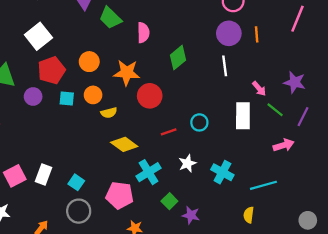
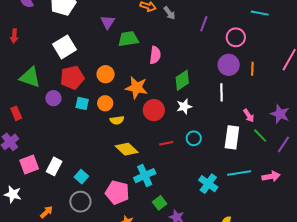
green trapezoid: (110, 18) -> (128, 39), turned 120
pink arrow: (284, 145) -> (271, 177), moved
white star: (187, 163) -> (184, 106), moved
cyan line: (263, 185) -> (239, 173), moved

